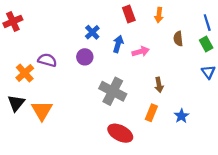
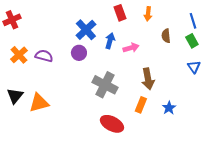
blue cross: (92, 32) -> (86, 30), size x1.5
orange cross: (25, 73) -> (19, 55), moved
brown arrow: (159, 85) -> (148, 79), size x1.5
orange triangle: (42, 111) -> (39, 103), turned 45

